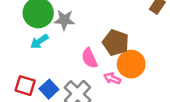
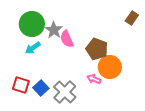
gray star: (64, 20) -> (54, 30), turned 30
pink semicircle: (89, 58) -> (67, 39), moved

